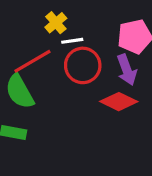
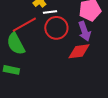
red diamond: (119, 102) -> (79, 51), turned -35

